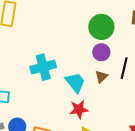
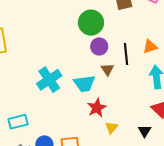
cyan trapezoid: (75, 82) -> (84, 84), turned 140

